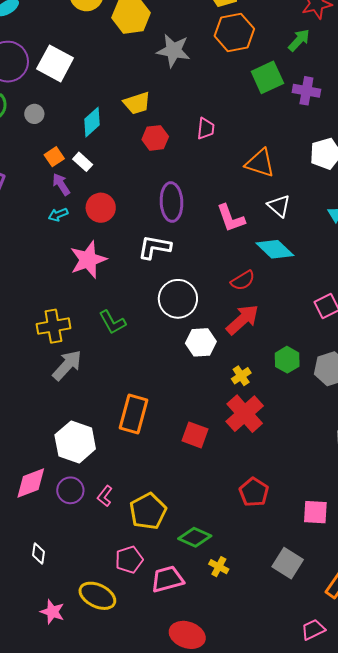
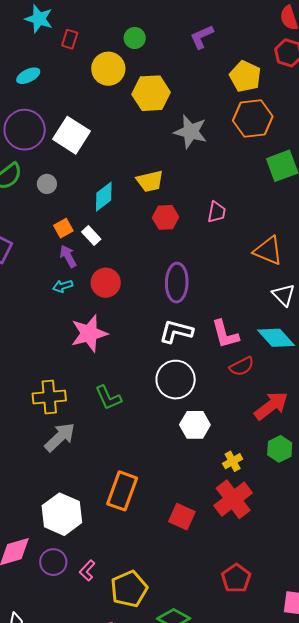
pink L-shape: (231, 218) -> (225, 334), moved
white L-shape: (154, 247) -> (176, 332), moved
red arrow: (242, 320) -> (271, 406), moved

